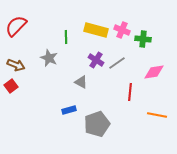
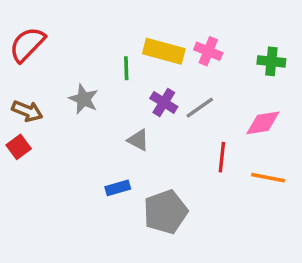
green line: (66, 37) -> (126, 68), moved
green cross: (143, 39) -> (271, 61), moved
orange line: (157, 115) -> (268, 178), moved

